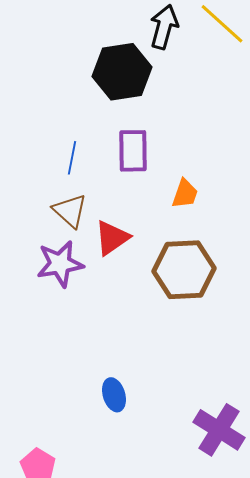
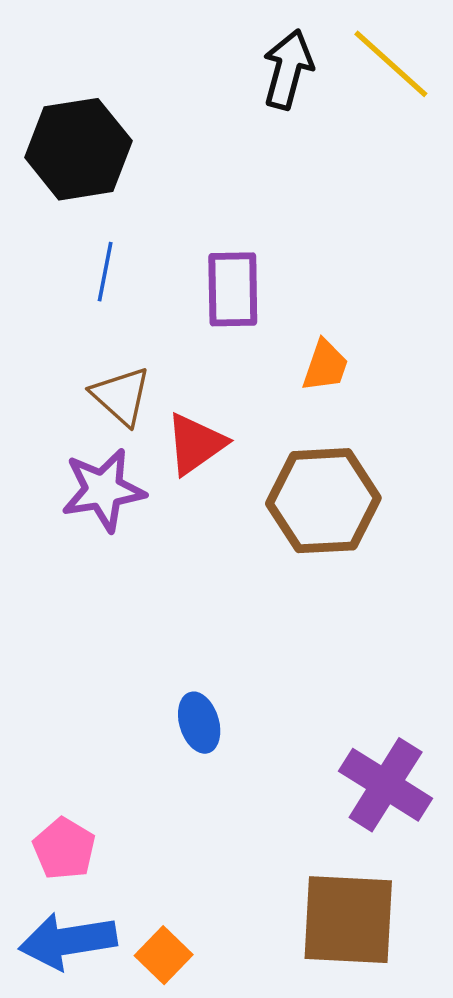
black hexagon: (122, 72) -> (78, 149), moved
blue line: (72, 158) -> (105, 272), moved

